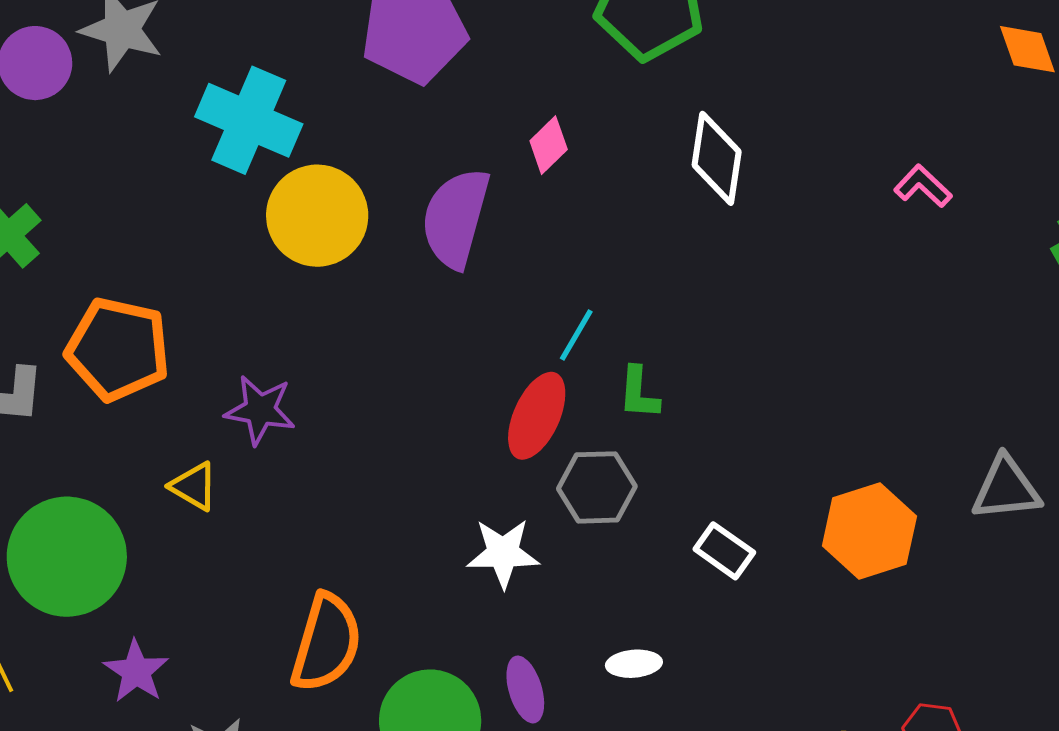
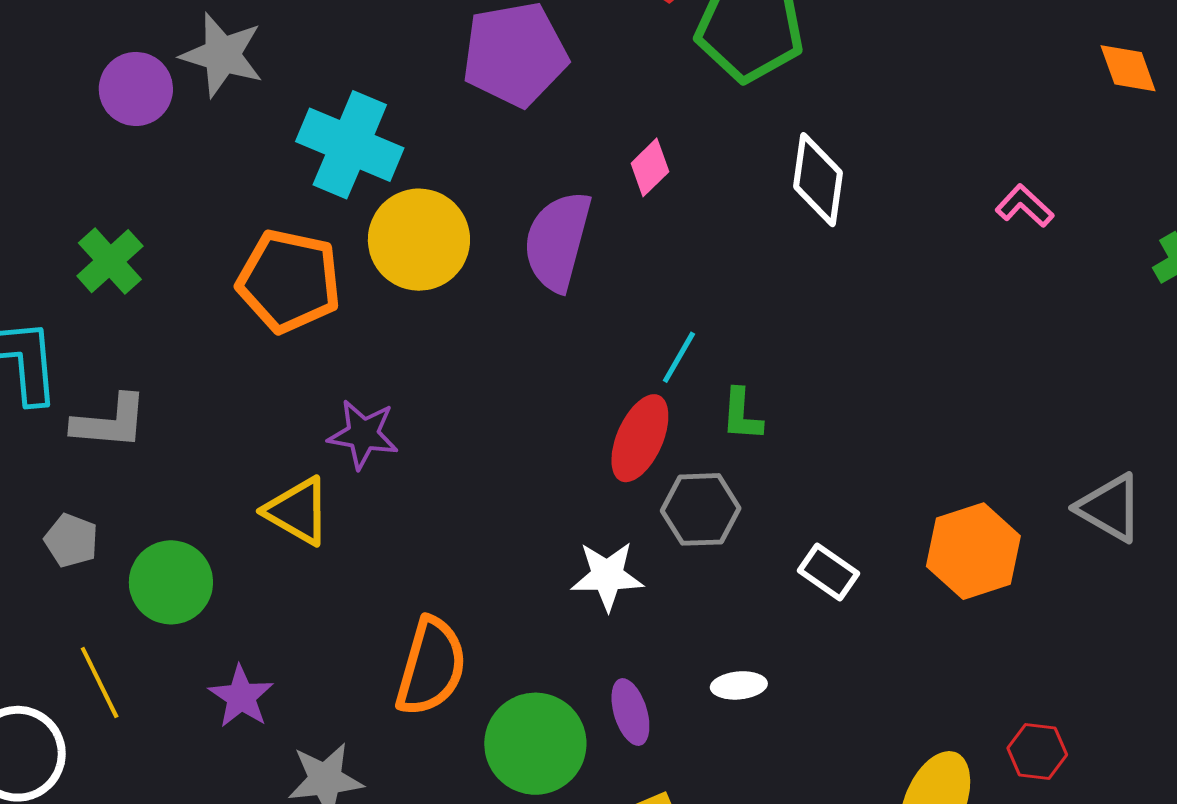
orange pentagon: (118, 349) -> (289, 281), moved
yellow triangle: (194, 486) -> (298, 511), size x1.4
gray triangle: (1006, 489) -> (1110, 508), turned 36
green circle: (67, 557) -> (171, 582), size x0.7

